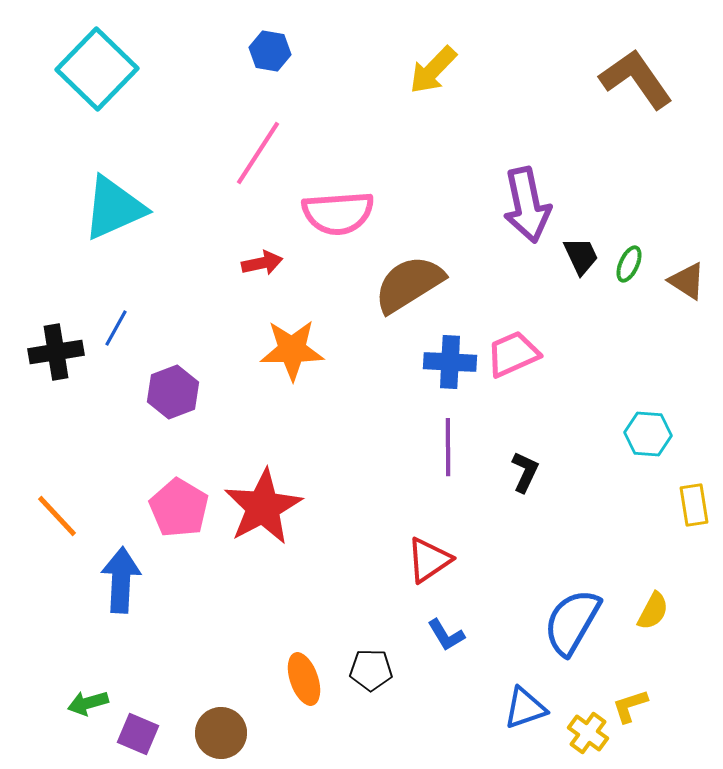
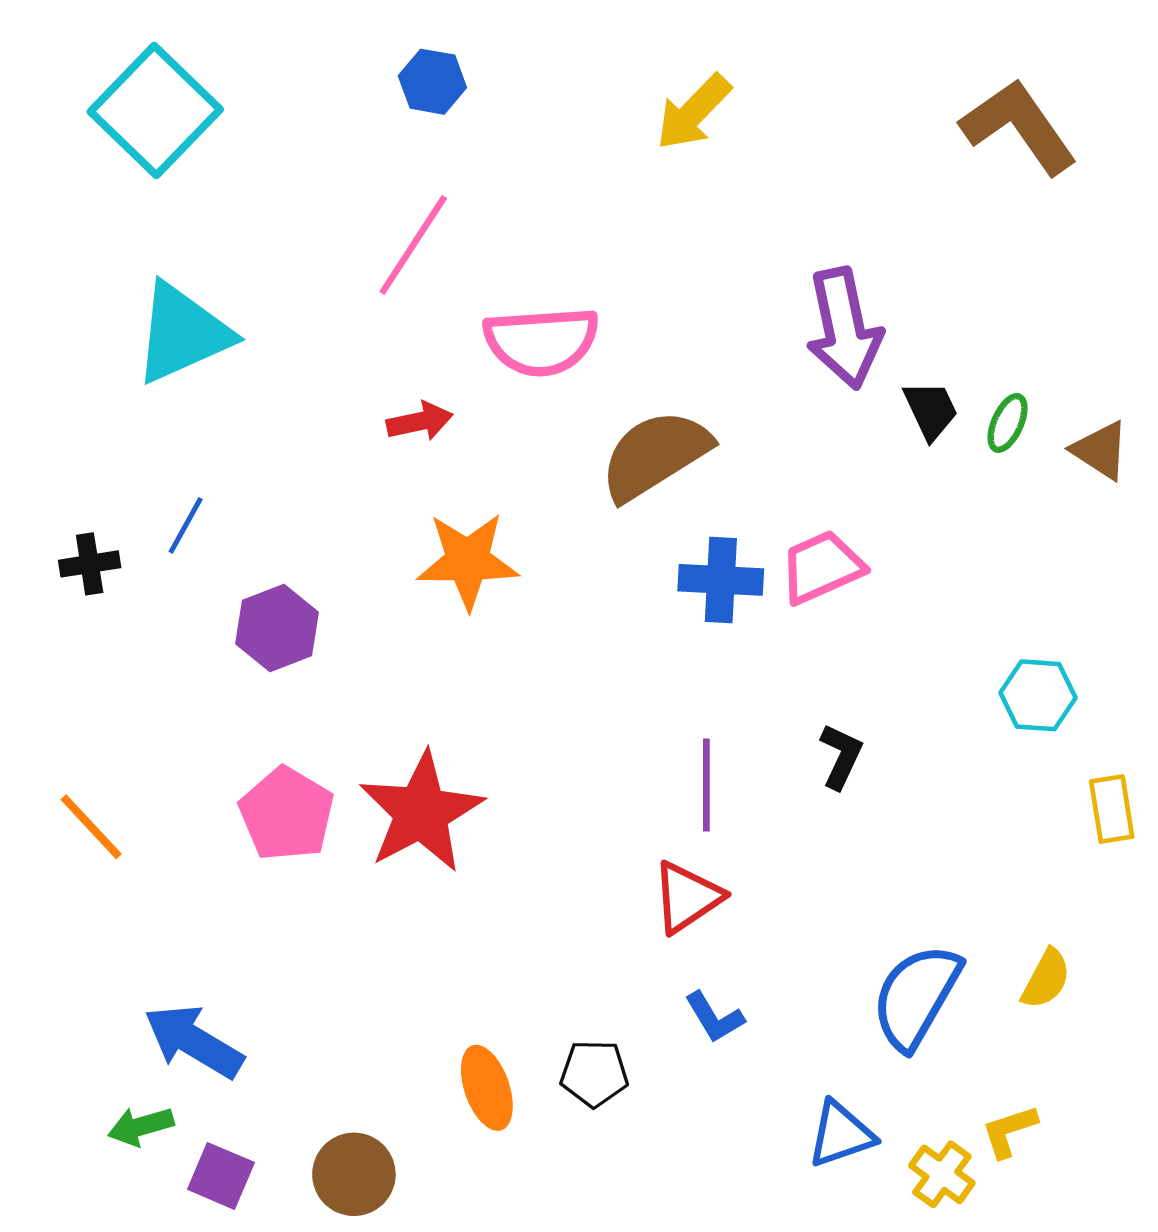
black cross: (56, 352) -> (90, 564), size x0.7
purple line: (448, 447) -> (706, 785), moved
blue arrow: (121, 580) -> (194, 1041), moved, turned -62

